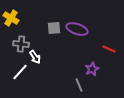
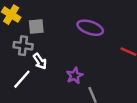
gray square: (54, 28) -> (36, 27), moved
purple star: (92, 69) -> (75, 76), moved

